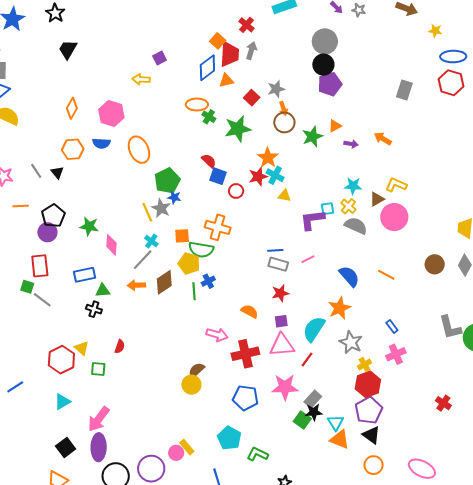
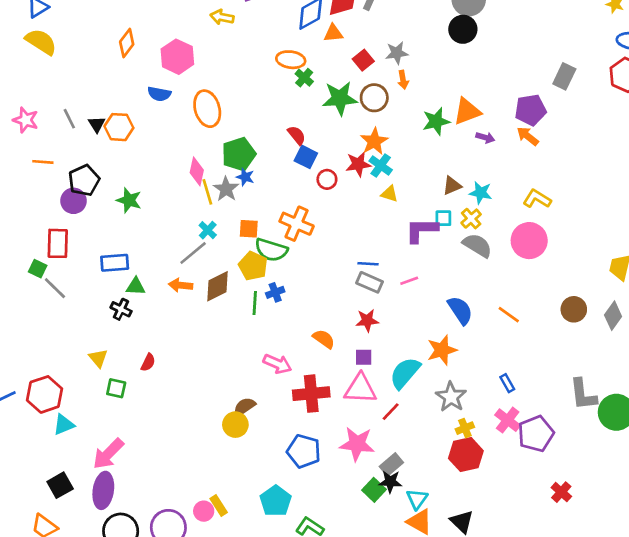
purple pentagon: (330, 84) -> (531, 110), moved
brown circle: (284, 122) -> (374, 98), moved
orange triangle: (335, 126) -> (467, 111), size x1.6
orange hexagon: (73, 149) -> (119, 127), moved
brown triangle: (377, 199) -> (452, 186), moved
pink diamond: (112, 245) -> (197, 171), moved
pink cross: (396, 354) -> (508, 420), turned -36
red hexagon: (61, 360) -> (44, 394), moved
purple pentagon: (369, 410) -> (536, 434), moved

